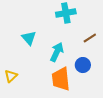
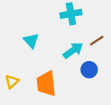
cyan arrow: (57, 52) -> (73, 50), moved, turned 30
orange trapezoid: (61, 79) -> (46, 84), moved

